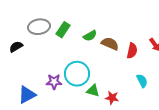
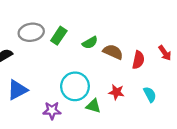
purple star: (54, 82) -> (52, 111), moved
blue triangle: (27, 95) -> (17, 90), moved
red star: (112, 98) -> (116, 92), moved

